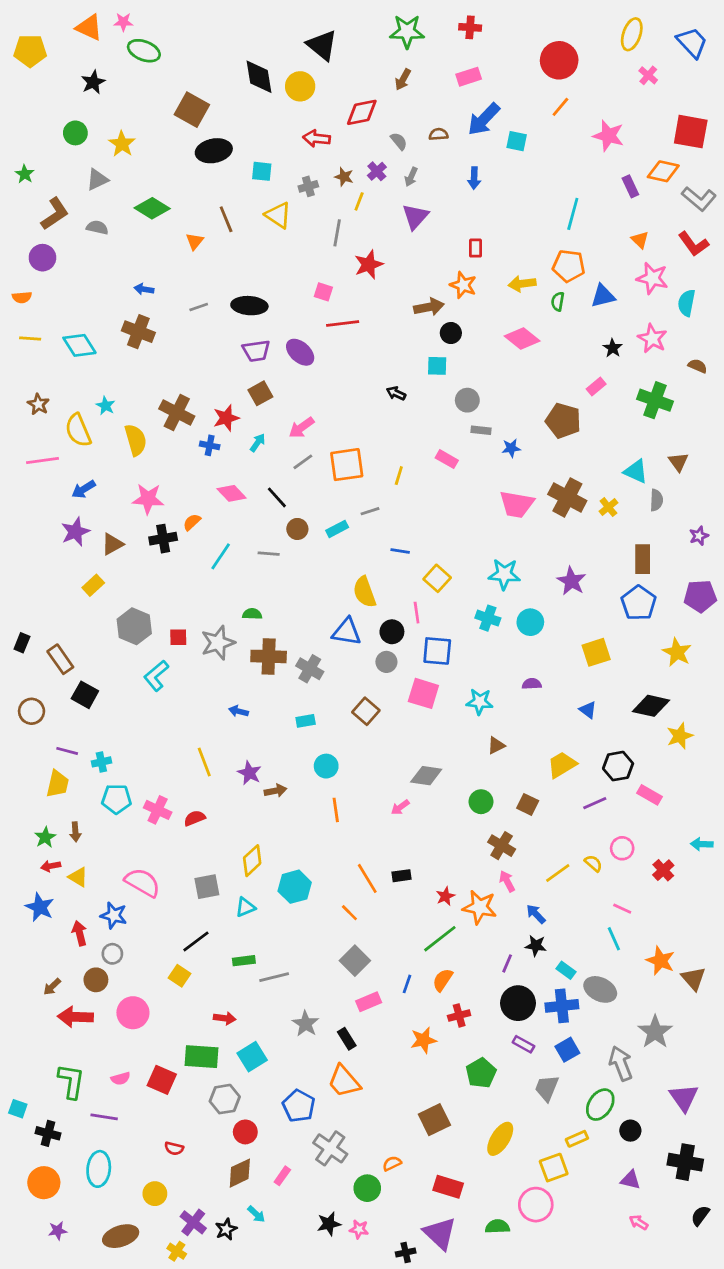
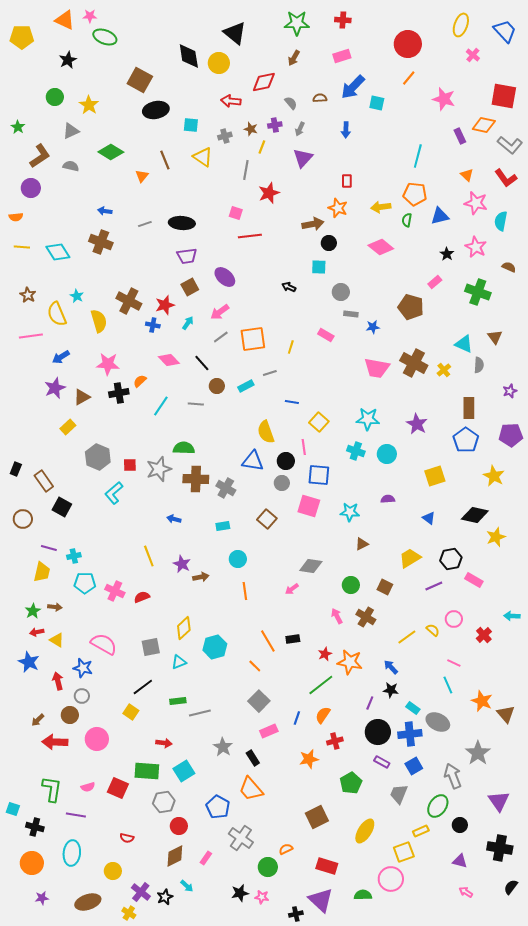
purple cross: (377, 171) -> (275, 125), turned 32
purple ellipse: (300, 352) -> (225, 277), moved
green semicircle: (252, 614) -> (184, 448), size x1.5
brown arrow: (75, 832) -> (55, 607), turned -80
pink arrow: (507, 881) -> (337, 616), moved

